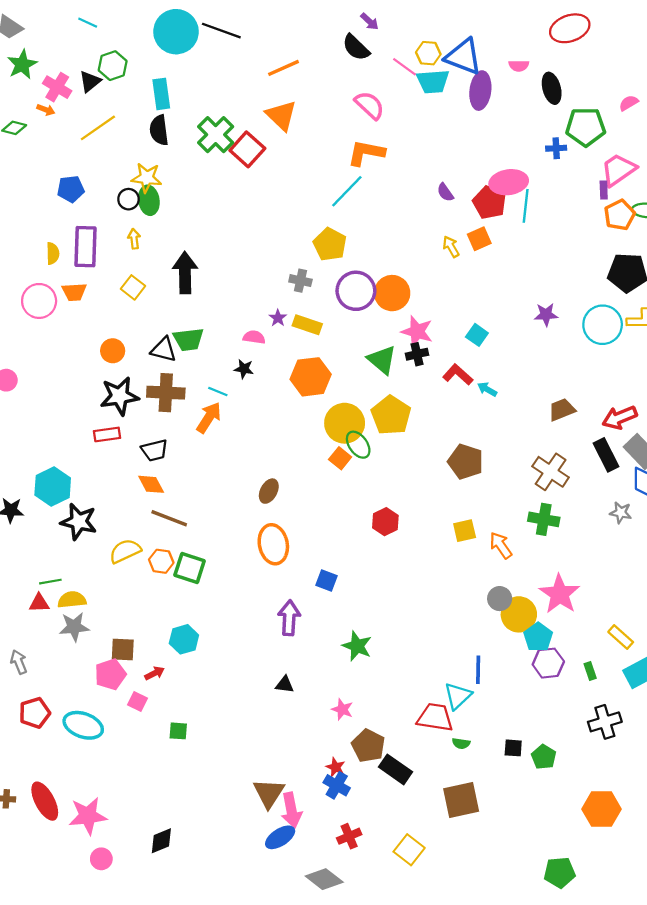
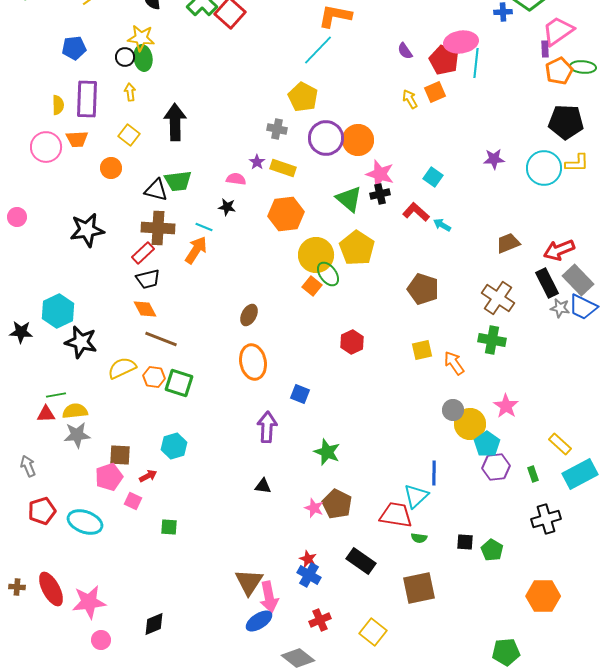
orange circle: (113, 351) -> (111, 168), moved
black star: (119, 396) -> (87, 230), moved
red rectangle: (107, 434) -> (143, 253), moved, turned -35
gray star: (621, 513) -> (560, 308), moved
pink star: (560, 594) -> (506, 406), size x0.7
brown pentagon: (368, 746) -> (337, 504), moved

